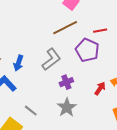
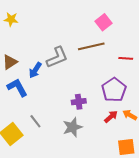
purple pentagon: (87, 50) -> (114, 90), moved
gray L-shape: (51, 59) -> (57, 57), moved

